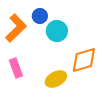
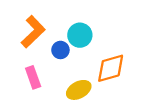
blue circle: (40, 16) -> (60, 50), moved

